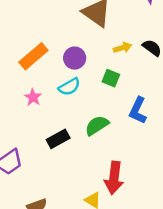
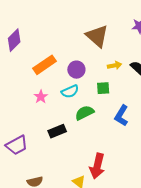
green square: (111, 78) -> (103, 88), turned -32
green semicircle: (97, 125) -> (84, 113), moved

